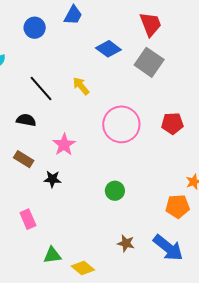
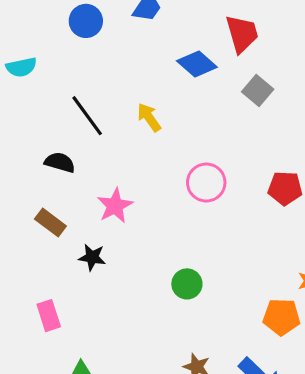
red trapezoid: (151, 24) -> (242, 34), moved
gray square: (149, 62) -> (258, 90), size x0.7
pink circle: (121, 124) -> (206, 183), size x0.7

